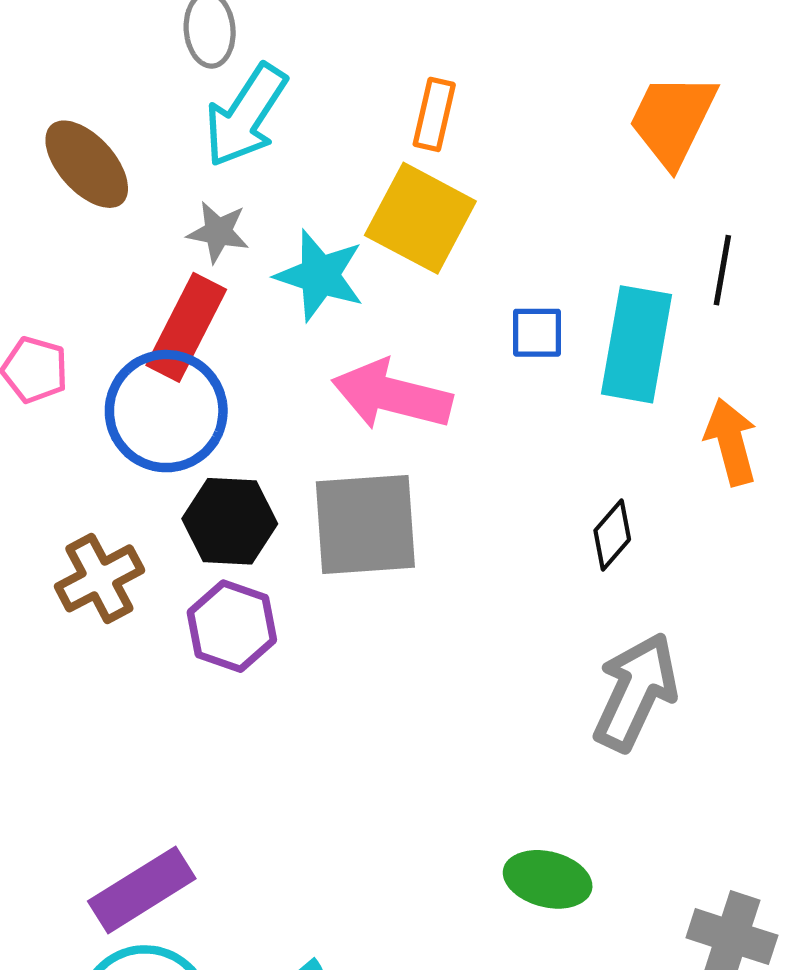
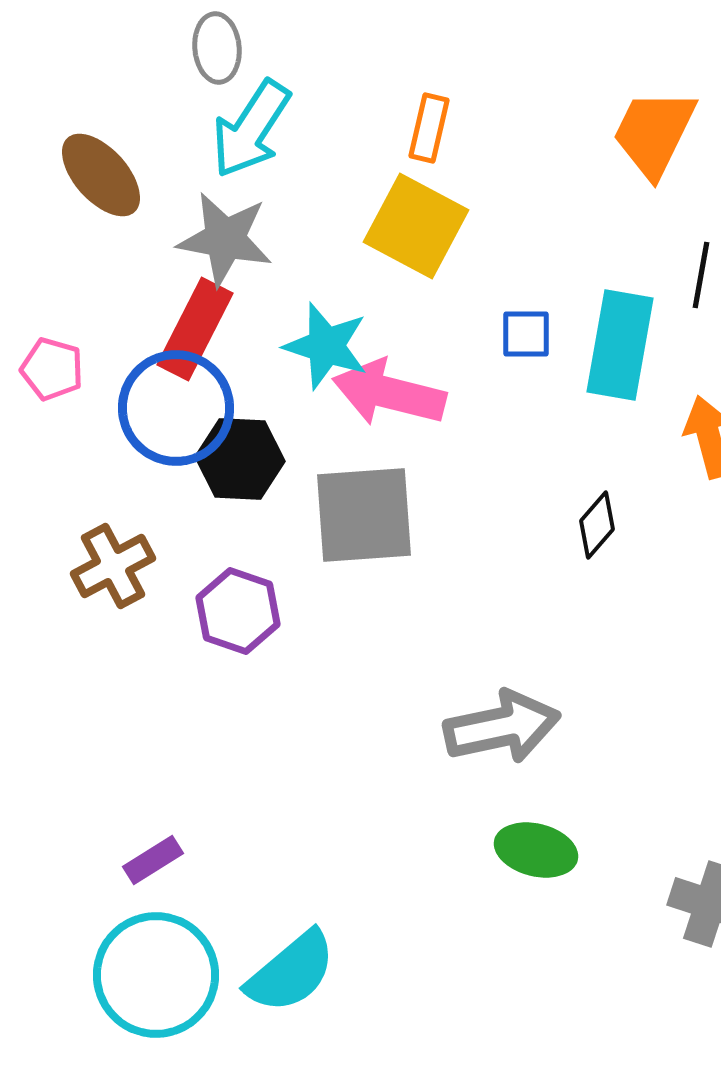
gray star: (218, 232) -> (225, 239), size x1.6
cyan star: (320, 275) -> (326, 346), moved
black hexagon: (230, 521) -> (240, 459), moved
gray arrow: (636, 692) -> (502, 727), moved, turned 53
purple rectangle: (142, 890) -> (153, 860), size x0.6

